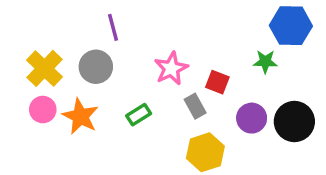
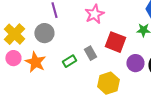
pink star: (171, 68) -> (94, 14), moved
red square: (217, 82) -> (115, 42), size x1.5
gray rectangle: (195, 106) -> (90, 53), moved

